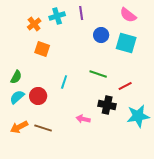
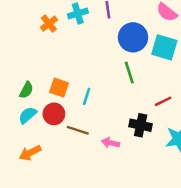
blue circle: (101, 35) -> (133, 37), size x1.5
orange square: (42, 49) -> (59, 88), moved
green line: (98, 74) -> (129, 73), moved, turned 54
brown line: (43, 128) -> (78, 130), moved

